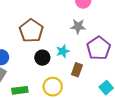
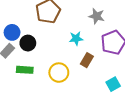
black circle: (42, 58) -> (28, 43), moved

